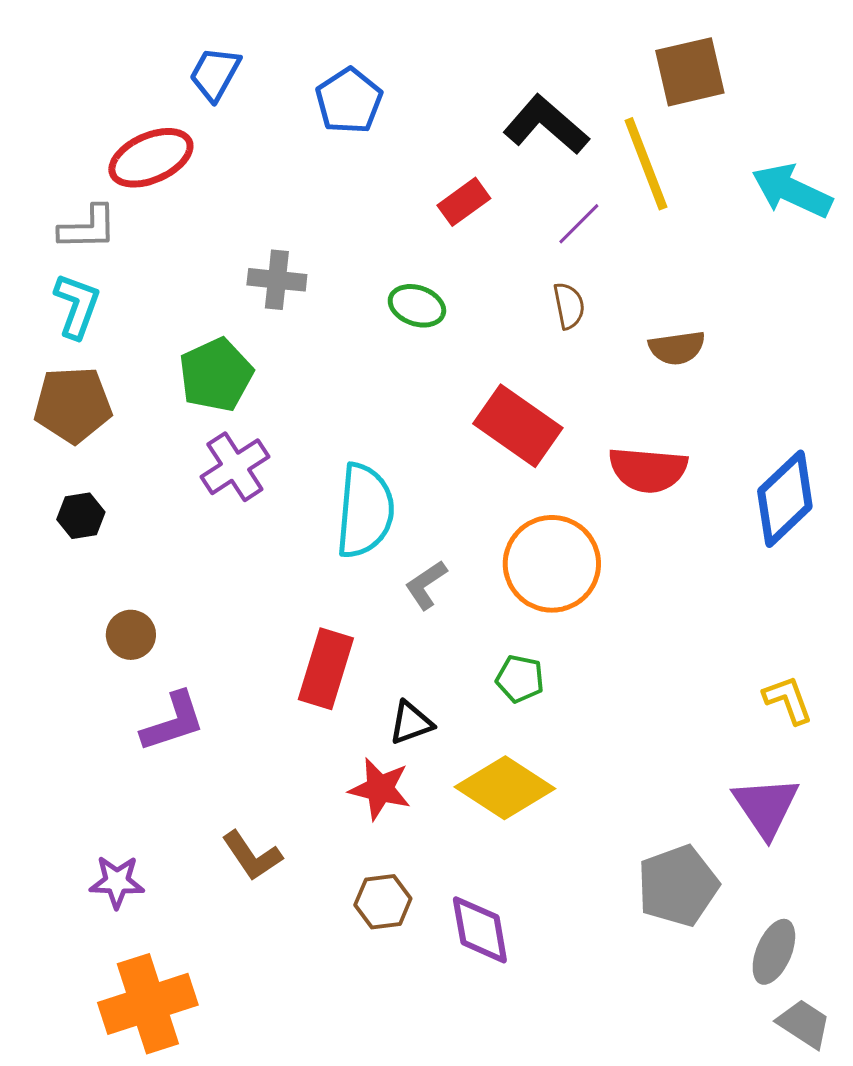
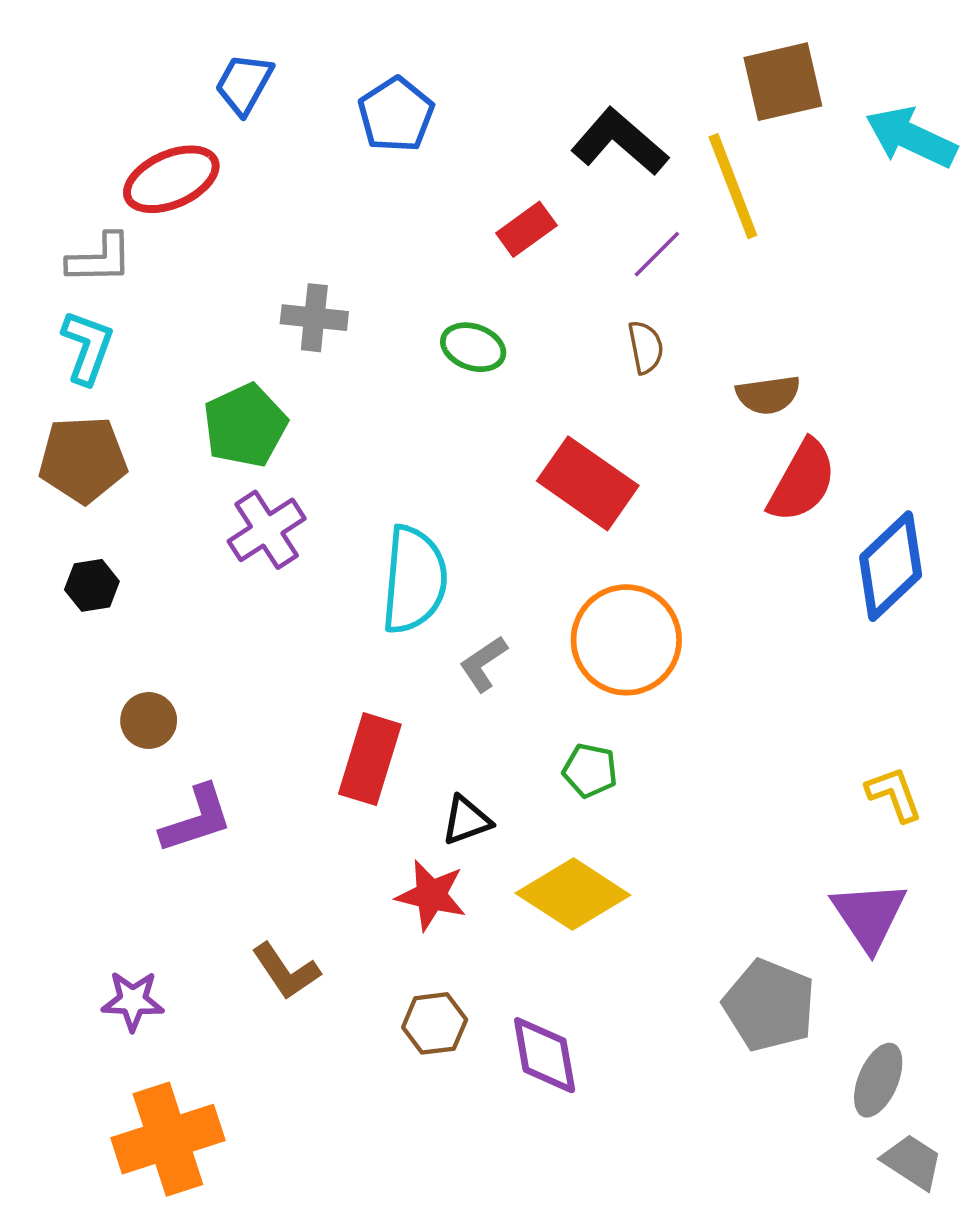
cyan arrow: (792, 191) -> (911, 137), moved
red semicircle: (648, 470) -> (802, 481), moved, turned -66
gray pentagon: (678, 886) -> (769, 1005), turned -30

